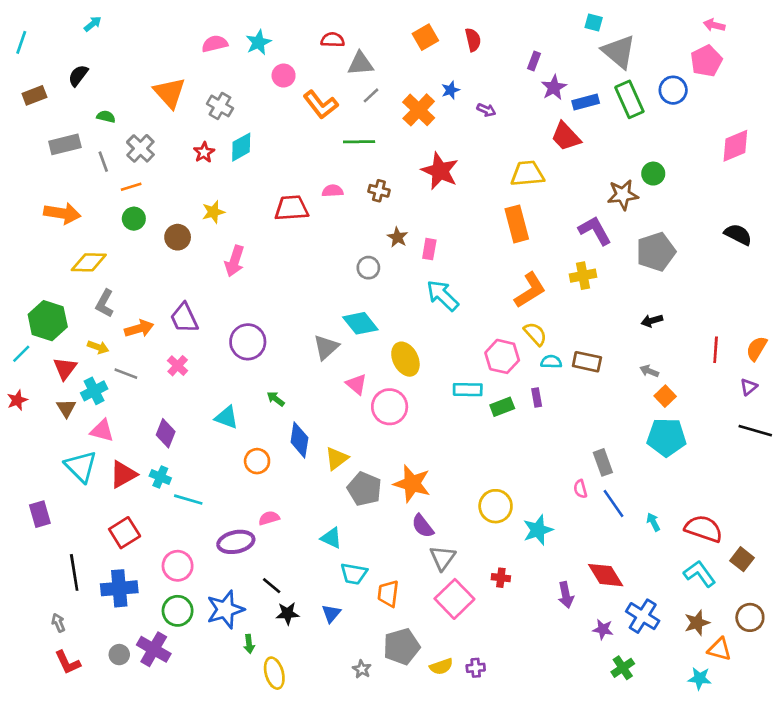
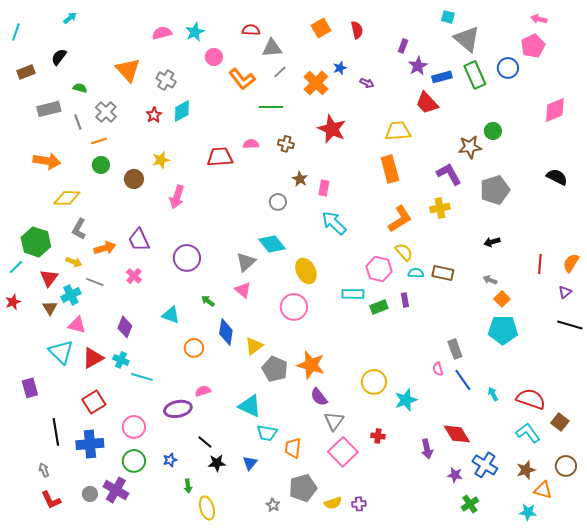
pink triangle: (356, 384) -> (243, 290), moved
cyan triangle: (331, 538) -> (250, 406), size x1.4
blue star: (225, 609) -> (170, 460), size x0.5

